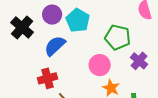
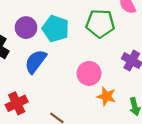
green pentagon: (118, 37) -> (100, 23), moved
red cross: (48, 78) -> (17, 103), moved

